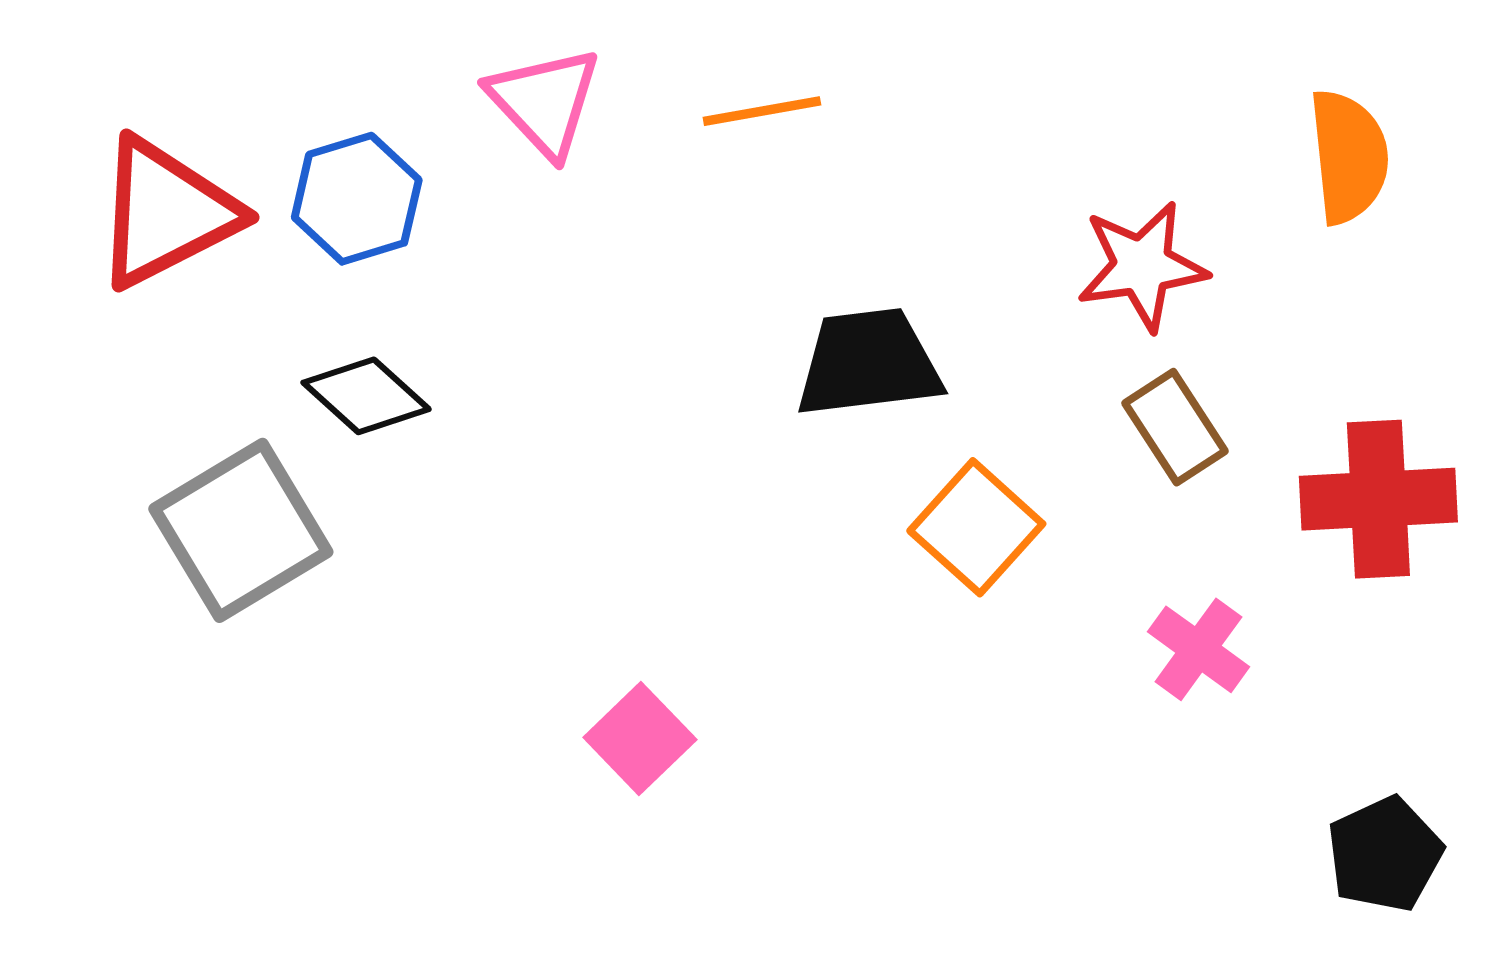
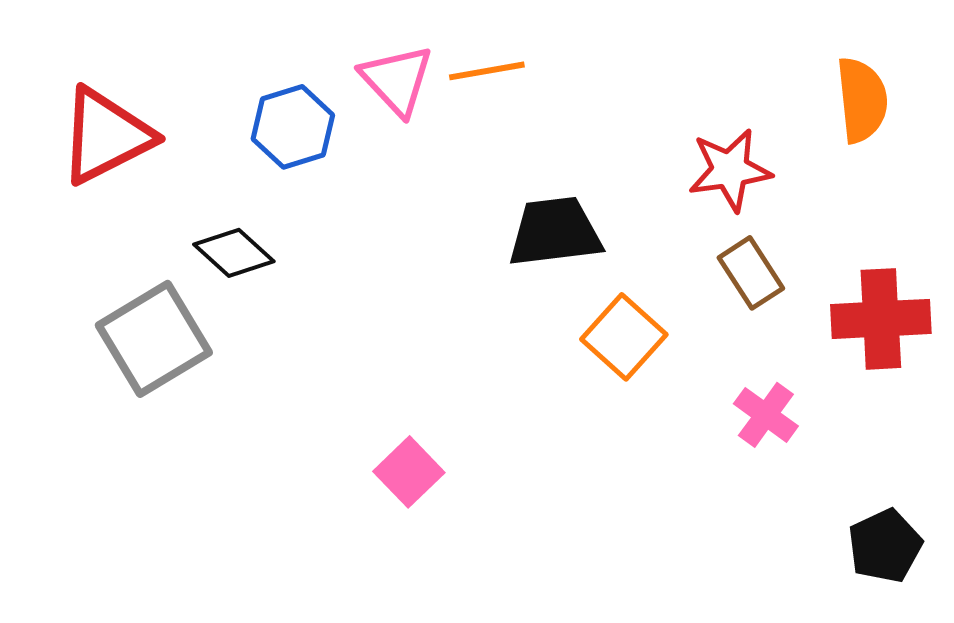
pink triangle: (544, 102) -> (397, 80), moved
blue hexagon: (357, 199) -> (293, 127), moved

